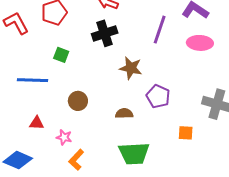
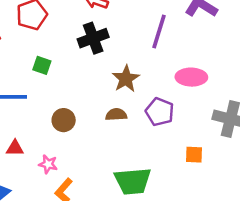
pink ellipse: (200, 43) -> (191, 77), moved
brown star: (131, 68) -> (126, 79), turned 30
brown semicircle: (124, 113) -> (116, 115), moved

